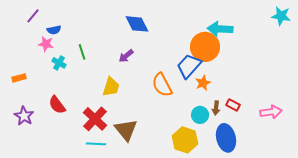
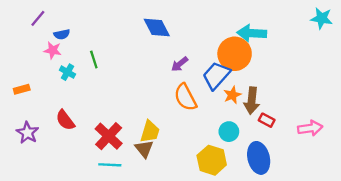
purple arrow: (126, 56) -> (180, 64), moved
yellow trapezoid: (111, 87) -> (150, 132), moved
brown arrow: (216, 108) -> (252, 101), moved, size x1.6
brown triangle: (126, 130) -> (144, 149), size x0.7

